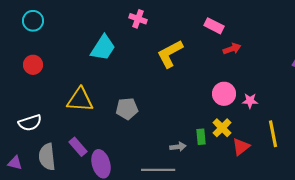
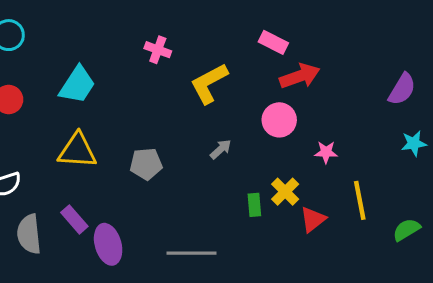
pink cross: (138, 19) -> (158, 50), moved
cyan trapezoid: (103, 48) -> (77, 85), moved
red arrow: (232, 49) -> (300, 76), size x1.5
pink circle: (224, 94) -> (279, 120), moved
gray arrow: (178, 147) -> (221, 149), moved, turned -35

